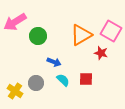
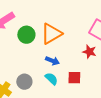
orange triangle: (81, 35) -> (51, 34), moved
blue arrow: (54, 62) -> (52, 61), moved

